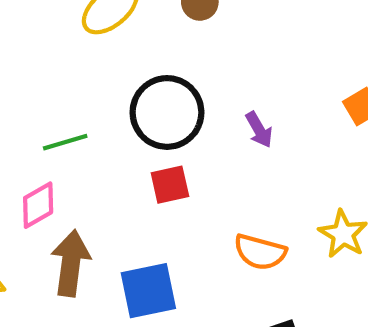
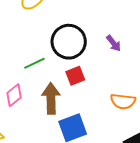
green line: (65, 142) -> (34, 63), moved
brown arrow: (71, 263) -> (51, 98), moved

